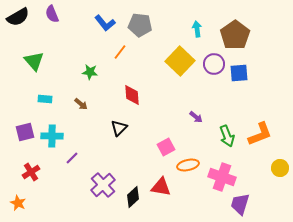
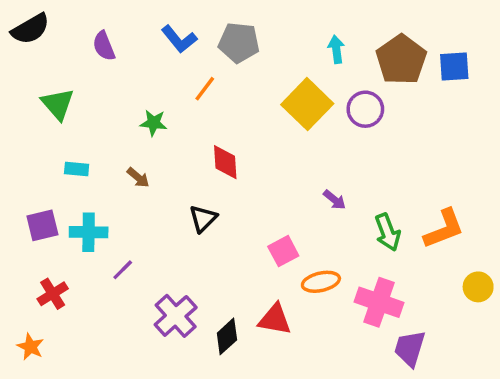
purple semicircle: (52, 14) -> (104, 46), moved
blue square: (239, 73) -> (454, 66), moved

